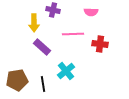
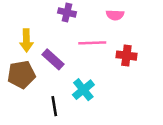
yellow arrow: (34, 23) -> (26, 40), moved
brown pentagon: (17, 80) -> (21, 75), moved

